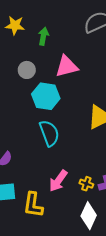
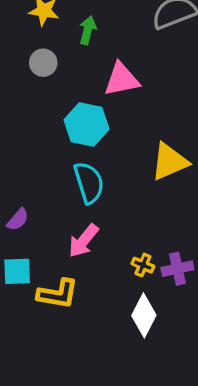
gray circle: (27, 70) -> (43, 63), moved
pink arrow: (58, 181) -> (84, 241), moved
yellow L-shape: (33, 205) -> (58, 294), turned -92

